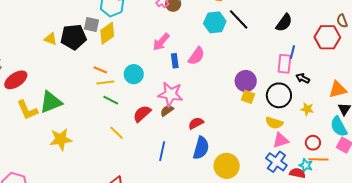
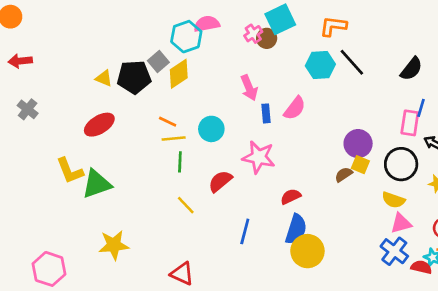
gray square: (92, 24) -> (158, 62), turned 35
pink arrow: (161, 42) -> (249, 88), turned -66
red ellipse: (16, 80) -> (99, 125), moved
green line: (111, 100) -> (180, 162), turned 63
green triangle: (51, 102) -> (97, 184), moved
brown semicircle: (167, 111) -> (344, 174), moved
yellow star: (61, 139) -> (114, 245), moved
yellow circle: (227, 166) -> (307, 251), moved

